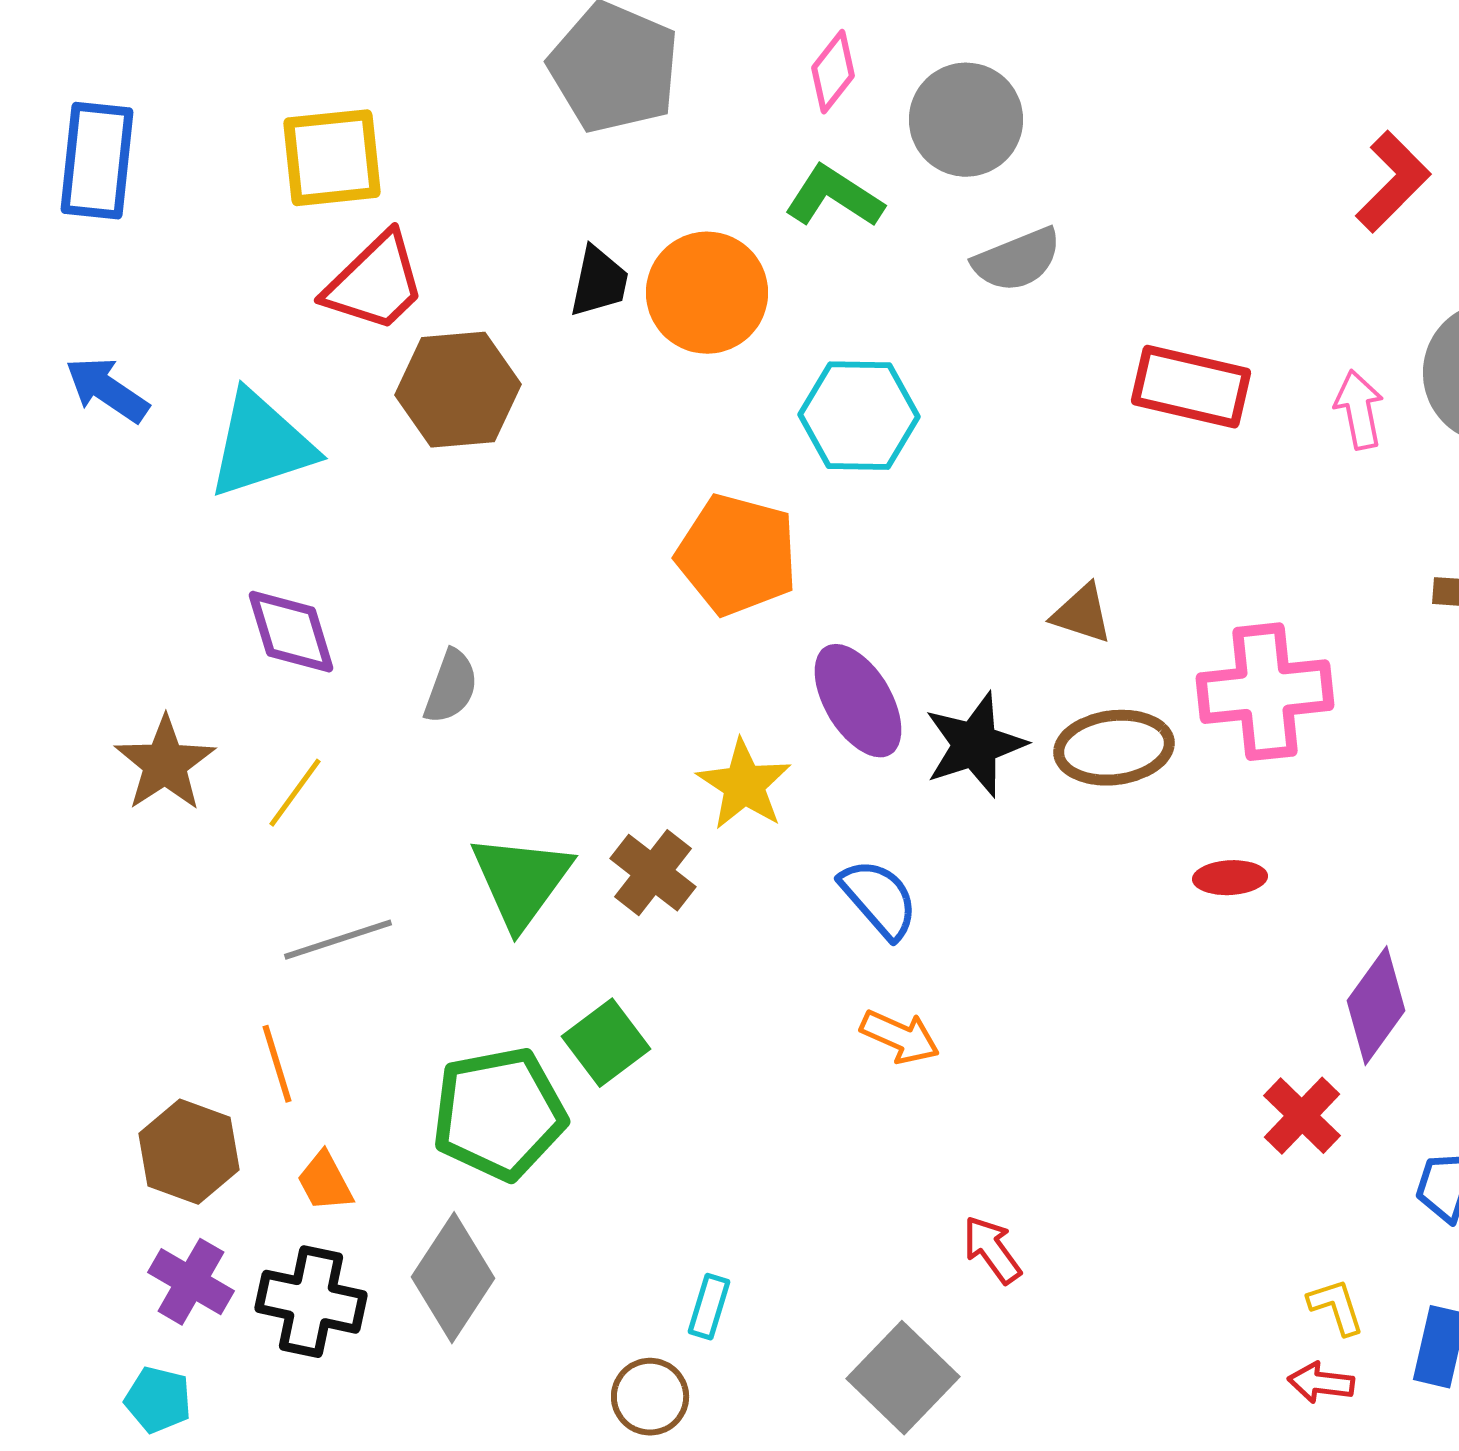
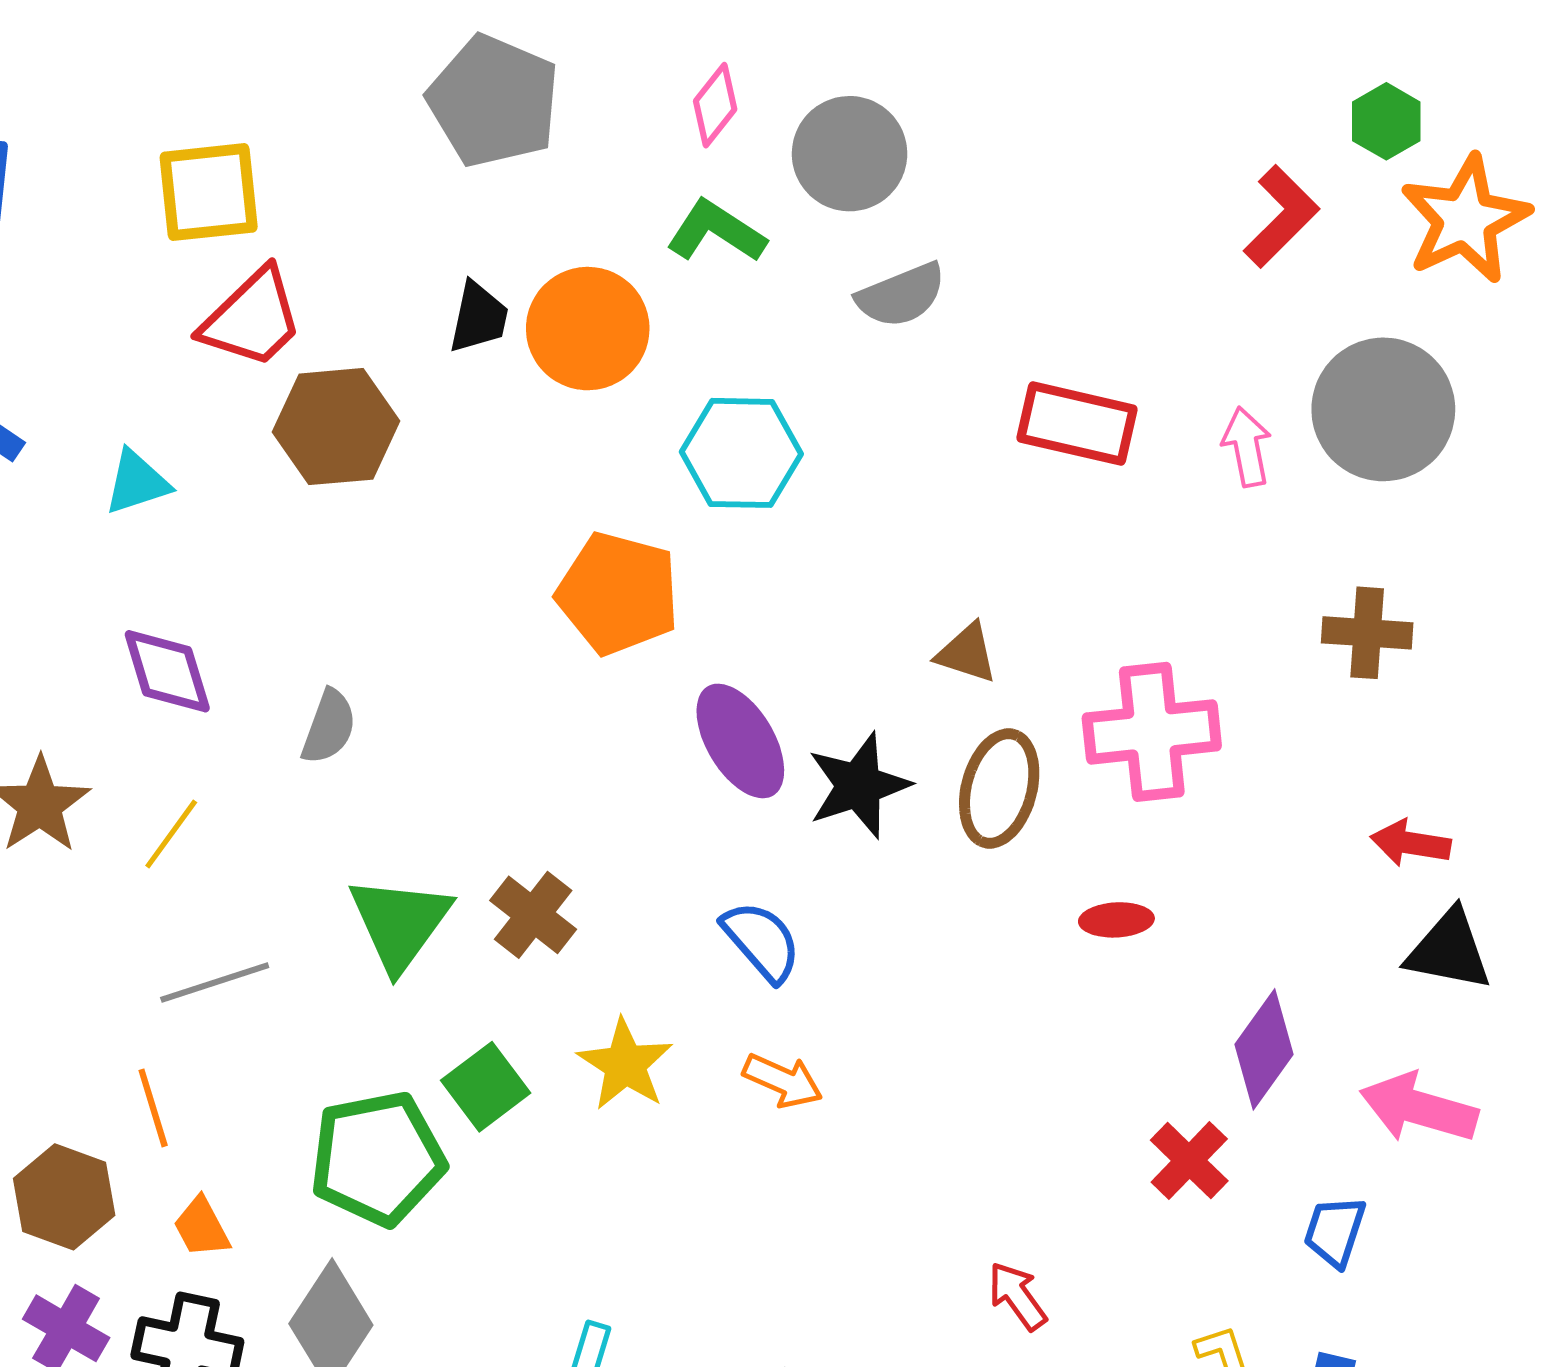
cyan triangle: (261, 445) -> (137, 482), size x0.6
brown ellipse: (1114, 748) -> (999, 789), turned -68
yellow star: (744, 785) -> (625, 1064), moved
red arrow: (992, 1250) -> (1017, 1296), moved

